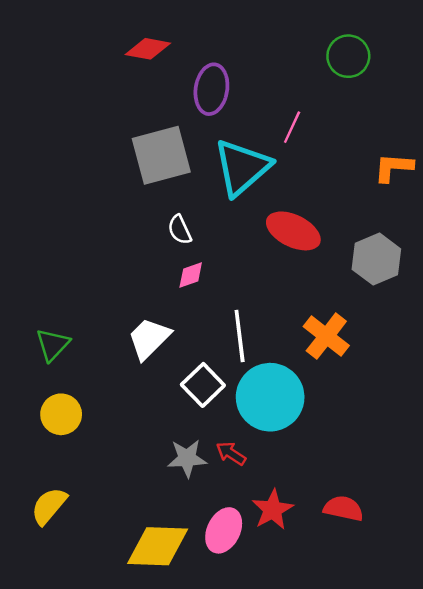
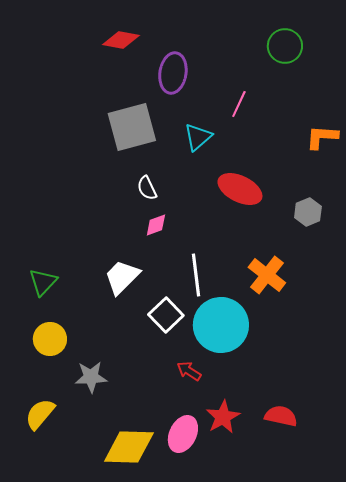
cyan triangle: (242, 167) -> (198, 137), size x0.6
gray hexagon: (376, 259) -> (308, 212), size x0.7
gray star: (187, 458) -> (91, 377), moved

